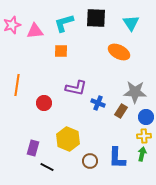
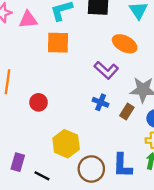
orange square: (61, 51) -> (58, 43), size x1.5
purple L-shape: (76, 88) -> (106, 70), moved, turned 30
purple rectangle: (33, 148) -> (18, 162), moved
brown circle: (90, 161) -> (91, 169), size x1.5

